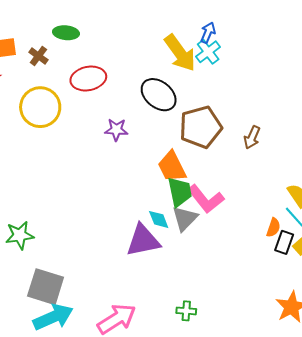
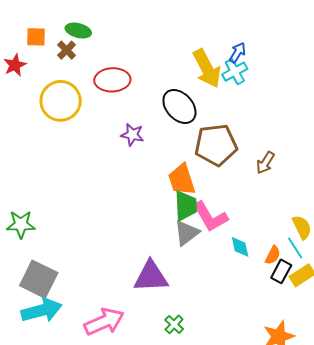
green ellipse: (66, 33) -> (78, 31), moved
cyan diamond: (159, 219) -> (240, 247), moved
purple triangle: (143, 240) -> (151, 276), moved
green cross: (186, 311) -> (174, 324), turned 30

